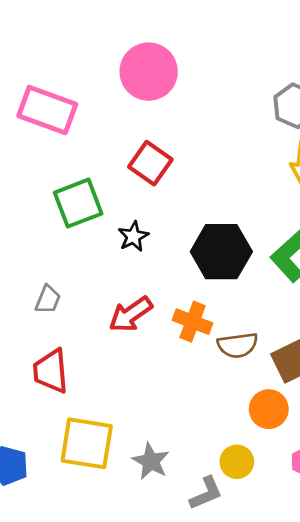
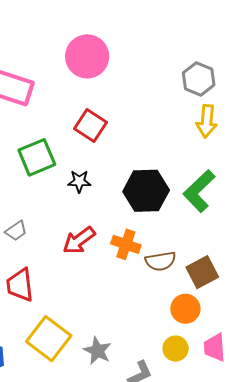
black star: (133, 236) -> (79, 181), turned 30
gray trapezoid: (48, 299) -> (16, 231), turned 35
yellow square: (87, 443) -> (49, 339), turned 30
yellow circle: (237, 462) -> (176, 349), moved

